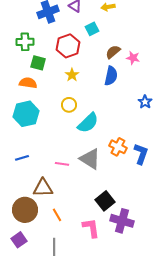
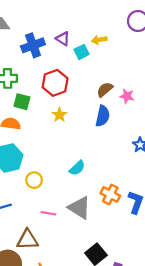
cyan square: (92, 29) -> (82, 52), moved
yellow circle: (69, 105) -> (34, 180), moved
cyan semicircle: (88, 123) -> (77, 168), size x0.7

